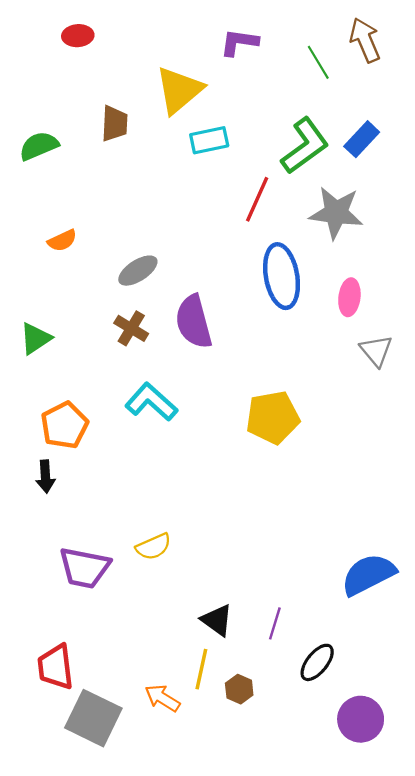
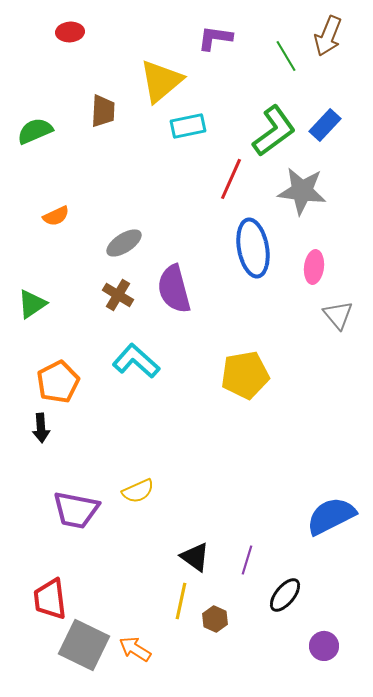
brown arrow: (365, 40) -> (328, 36), turned -135
orange arrow: (162, 698) -> (135, 649), moved
purple circle: (361, 719) -> (324, 646), size x0.7

